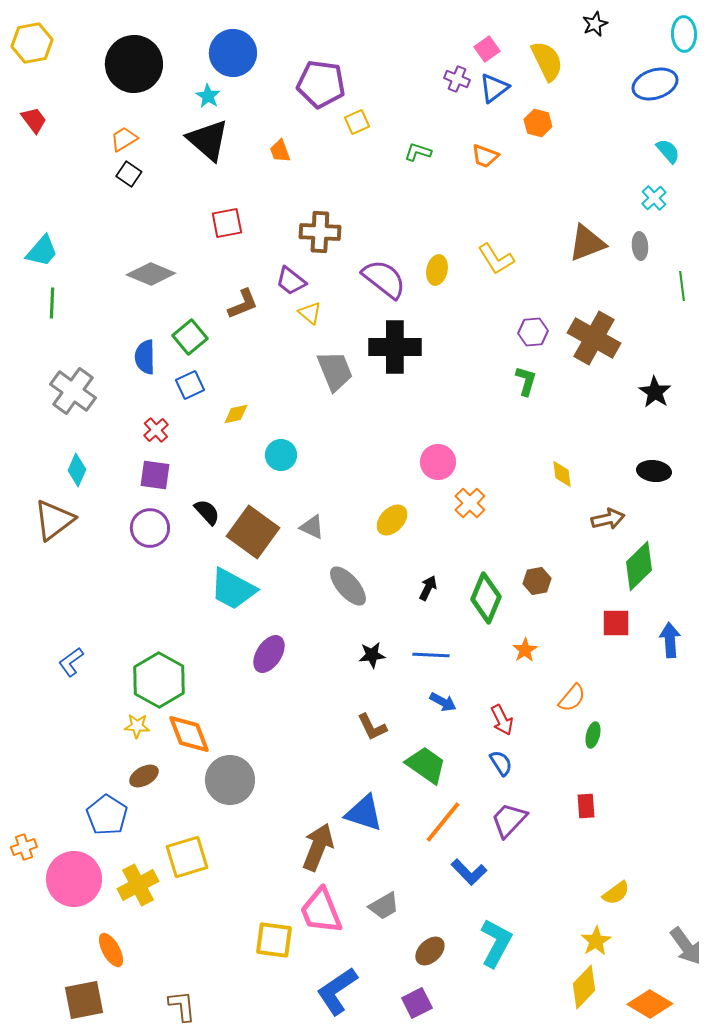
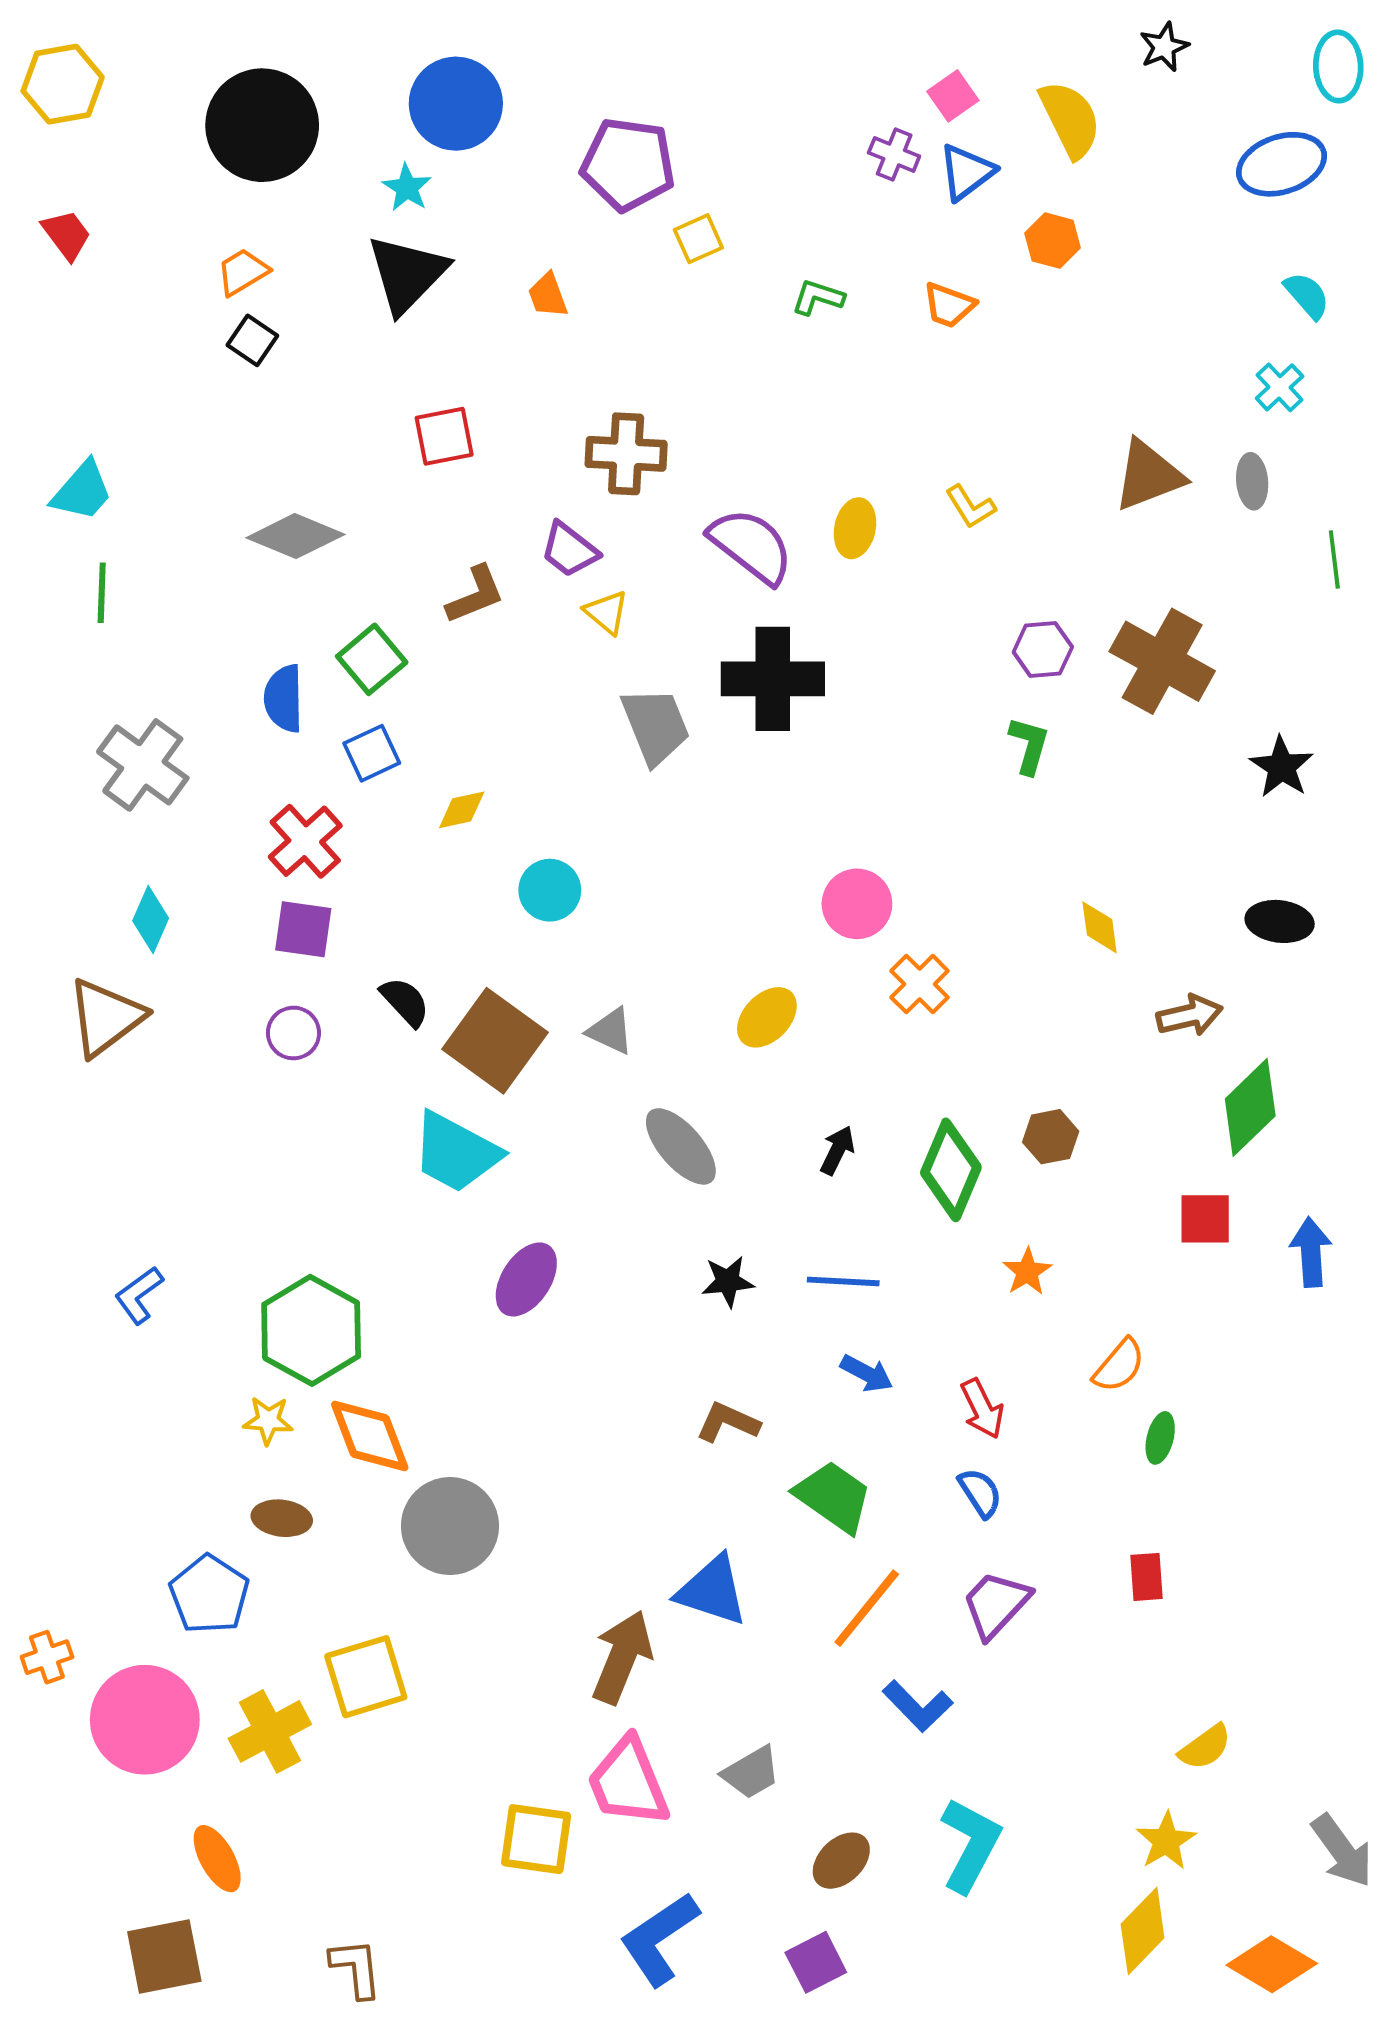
black triangle: (208, 140) -> (407, 274), turned 33
yellow L-shape: (496, 259) -> (970, 507), size x0.7
red cross: (156, 430) -> (305, 841), size x1.5
purple circle: (150, 528) -> (293, 1033), size x0.7
brown L-shape: (372, 727) -> (728, 1422), turned 140
brown ellipse: (144, 776) -> (282, 1518), turned 36

